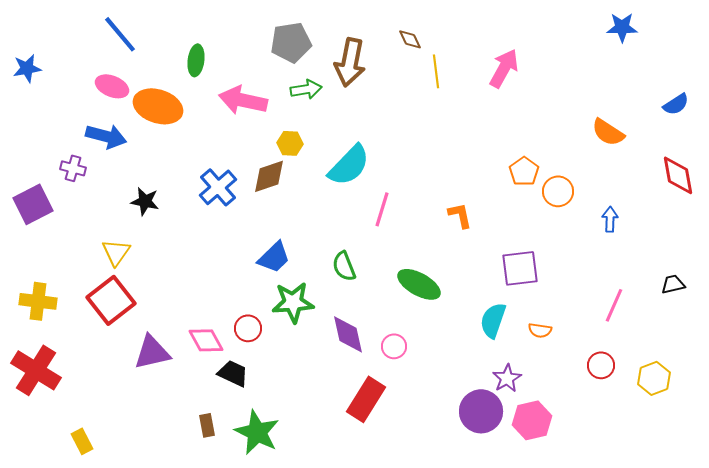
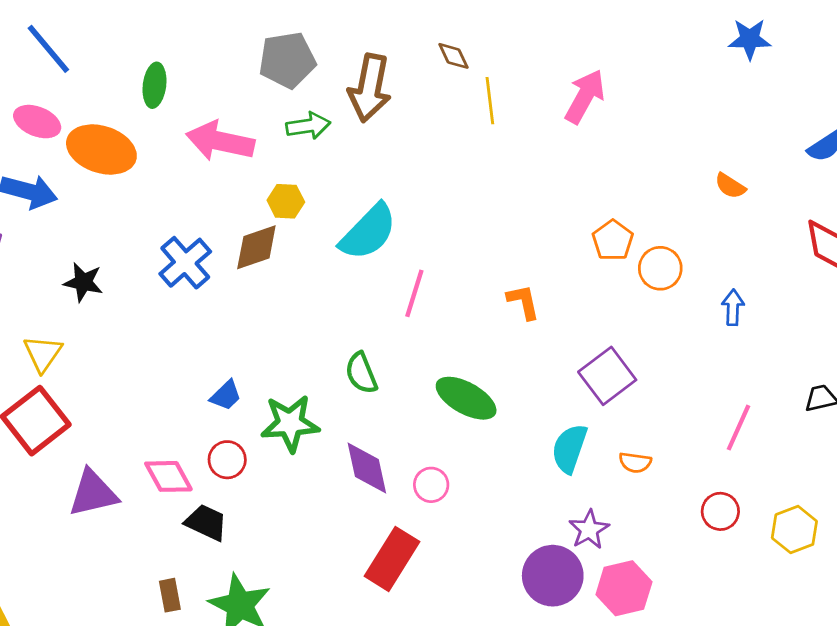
orange semicircle: (608, 132) -> (730, 186), size x0.7
blue trapezoid: (274, 257) -> (226, 395), moved, size x0.7
purple square: (520, 268) -> (607, 376), turned -30

